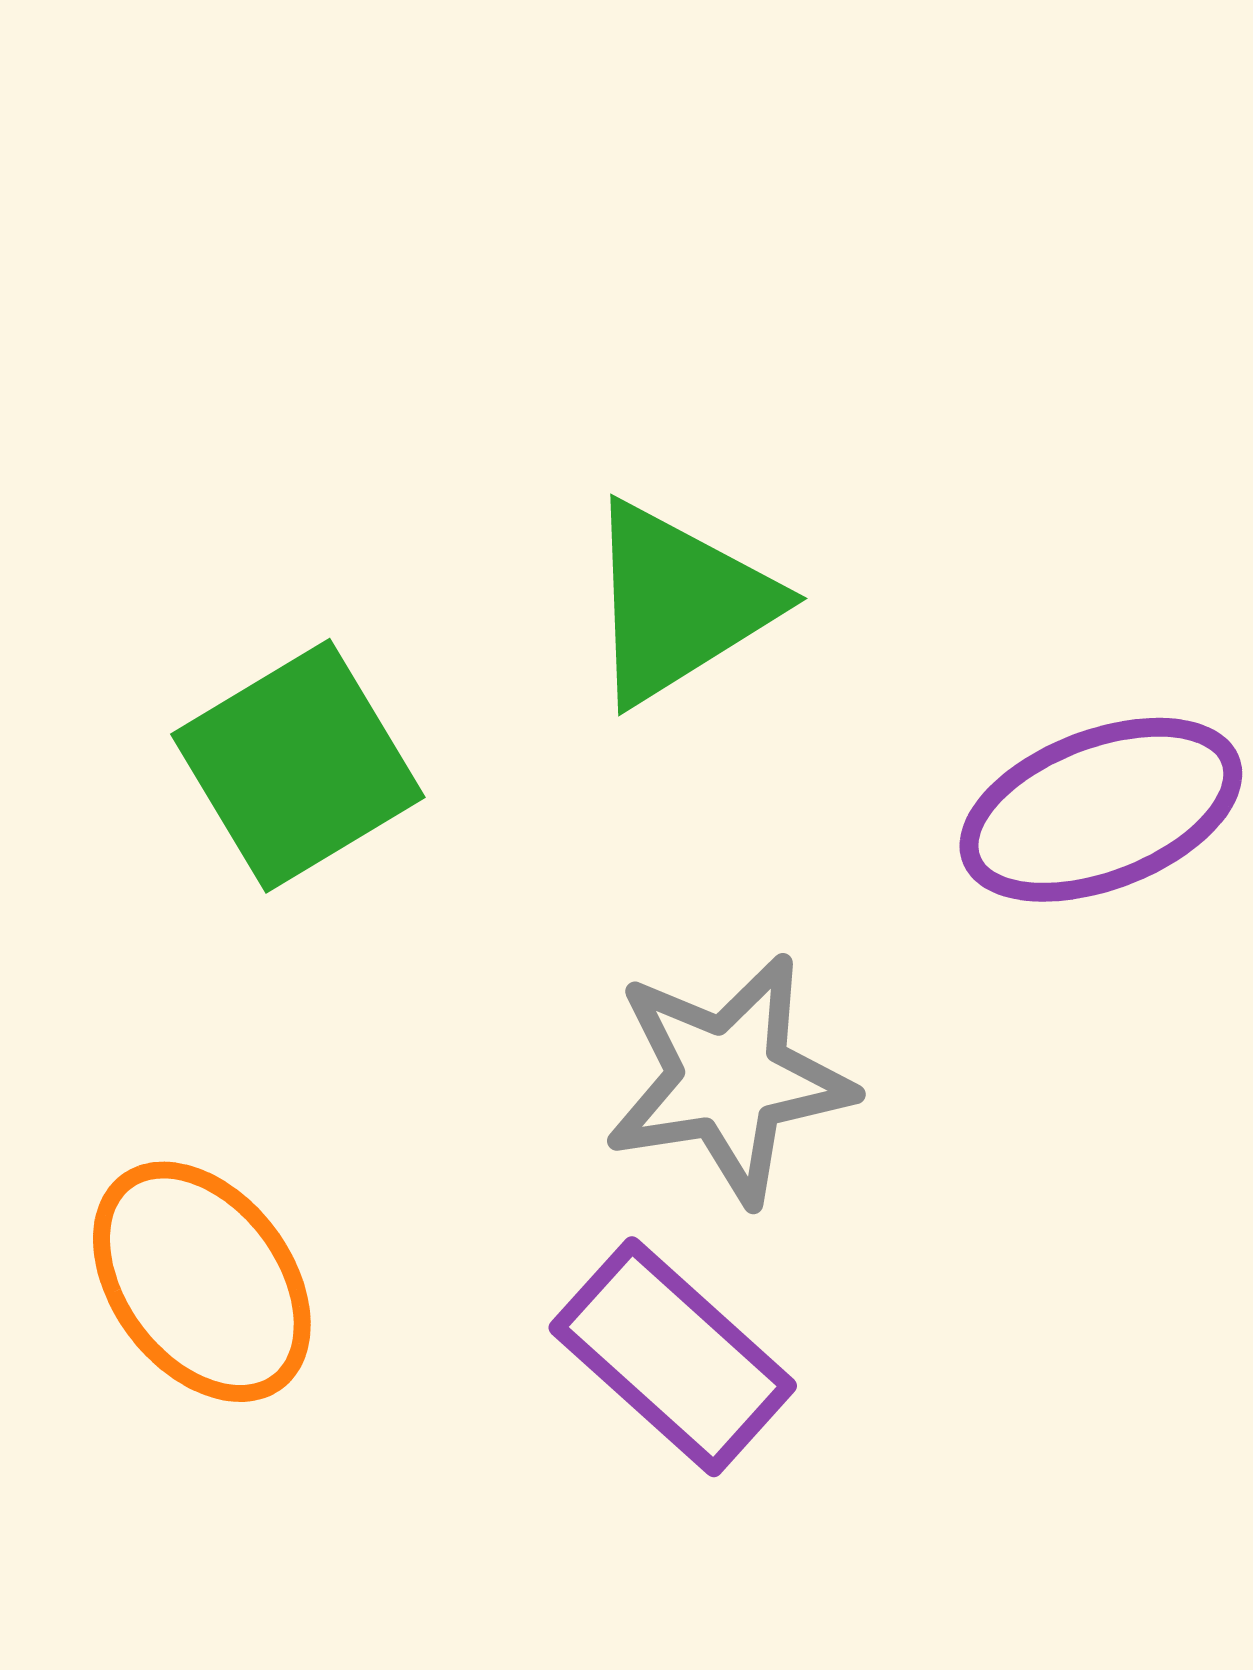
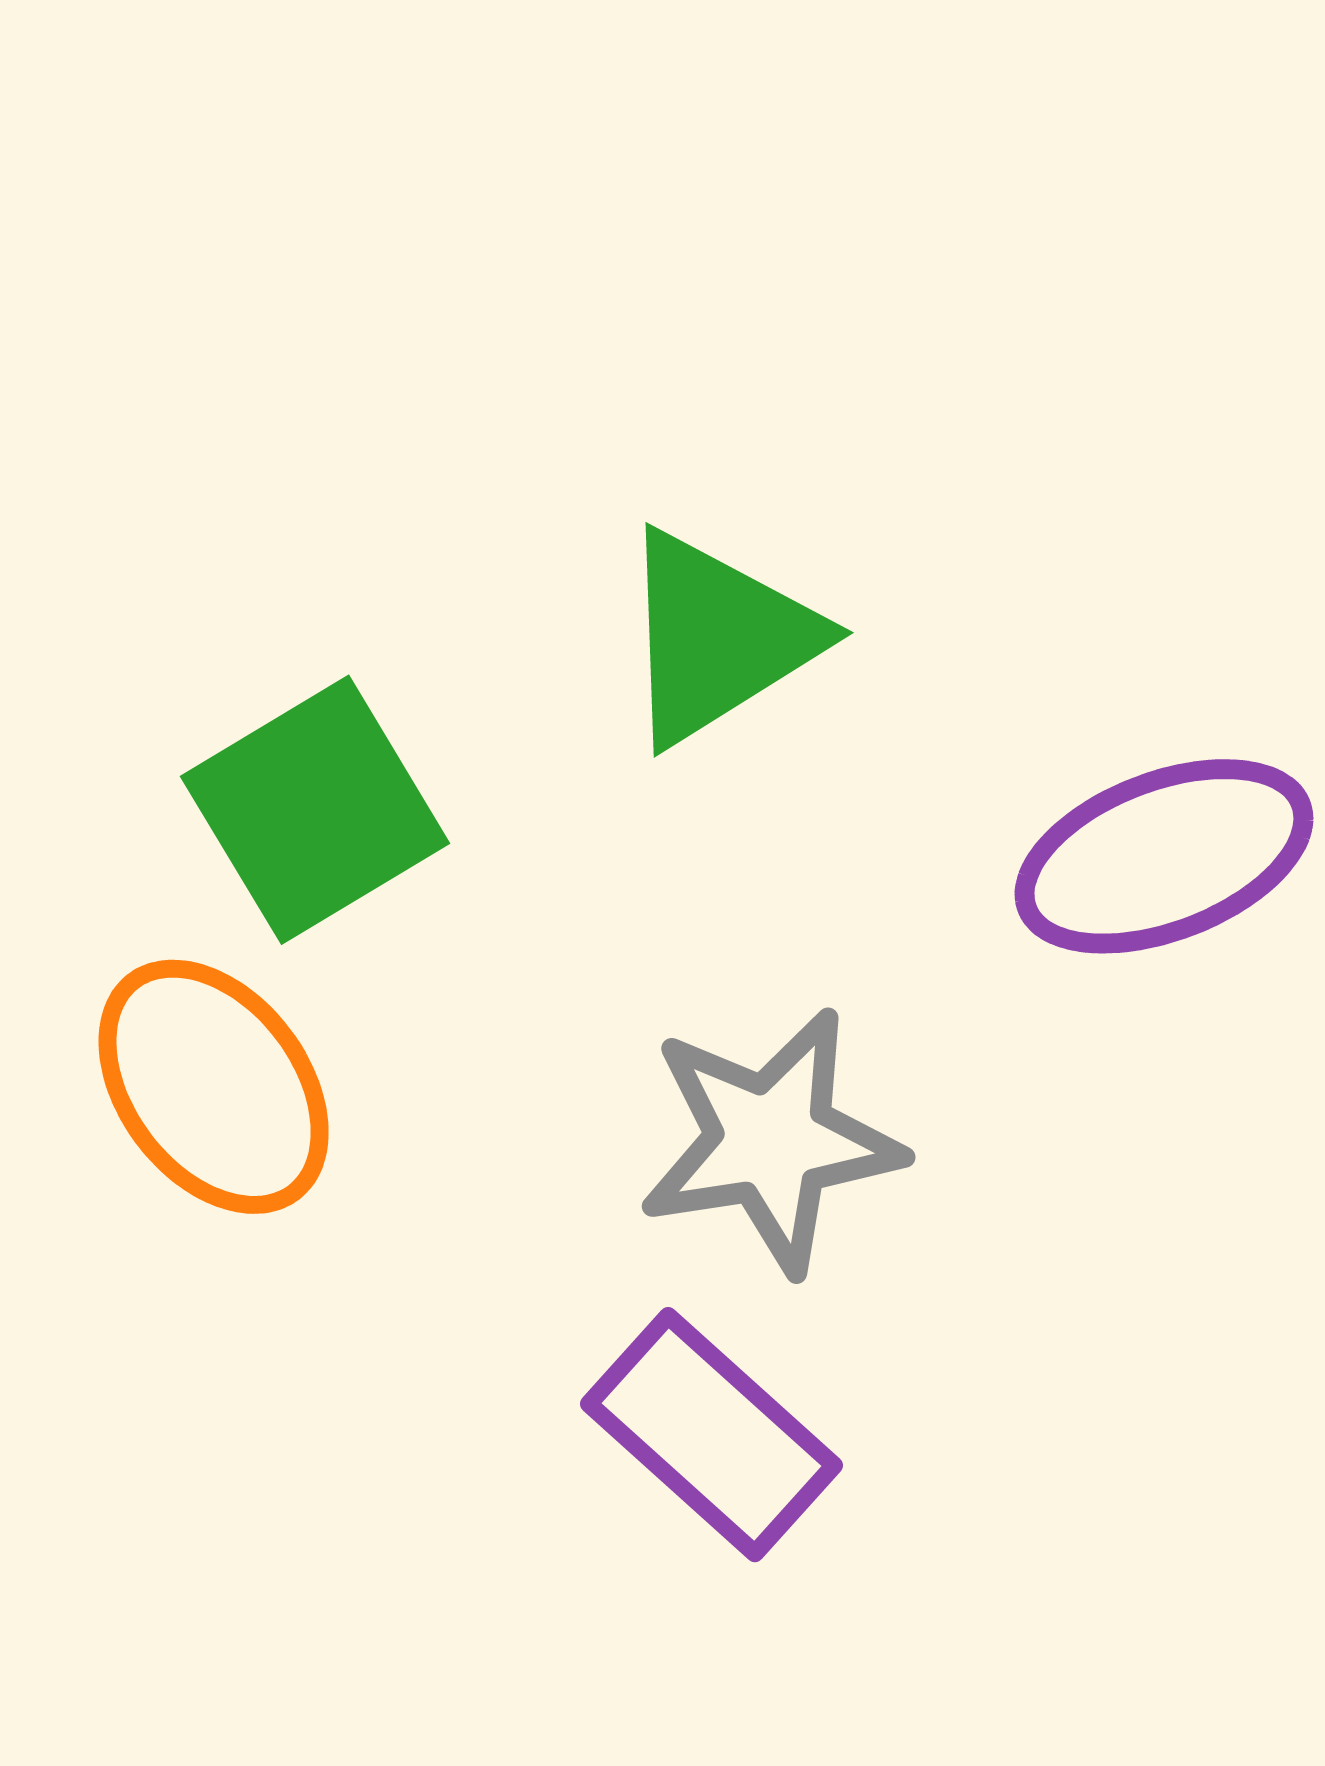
orange ellipse: (202, 1282) -> (214, 1087), moved

